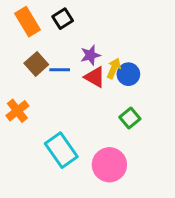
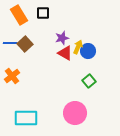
black square: (63, 19) -> (43, 13), turned 32
blue line: (60, 70) -> (10, 43), moved
cyan rectangle: (61, 150) -> (26, 118), moved, turned -55

